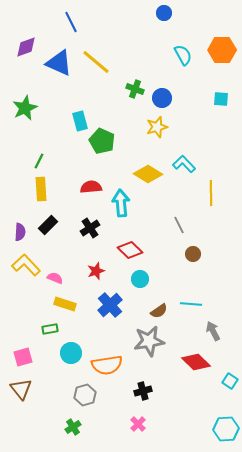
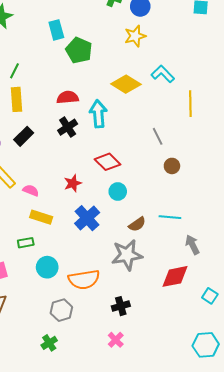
black cross: (90, 228) -> (68, 127), moved
red diamond: (196, 362) -> (175, 276), turned -56

